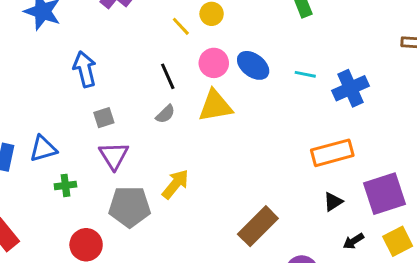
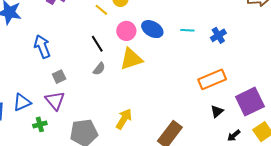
blue cross: (351, 88) -> (218, 35), size x0.7
purple triangle: (114, 156) -> (55, 101), moved
yellow arrow: (175, 184) -> (124, 119), moved

